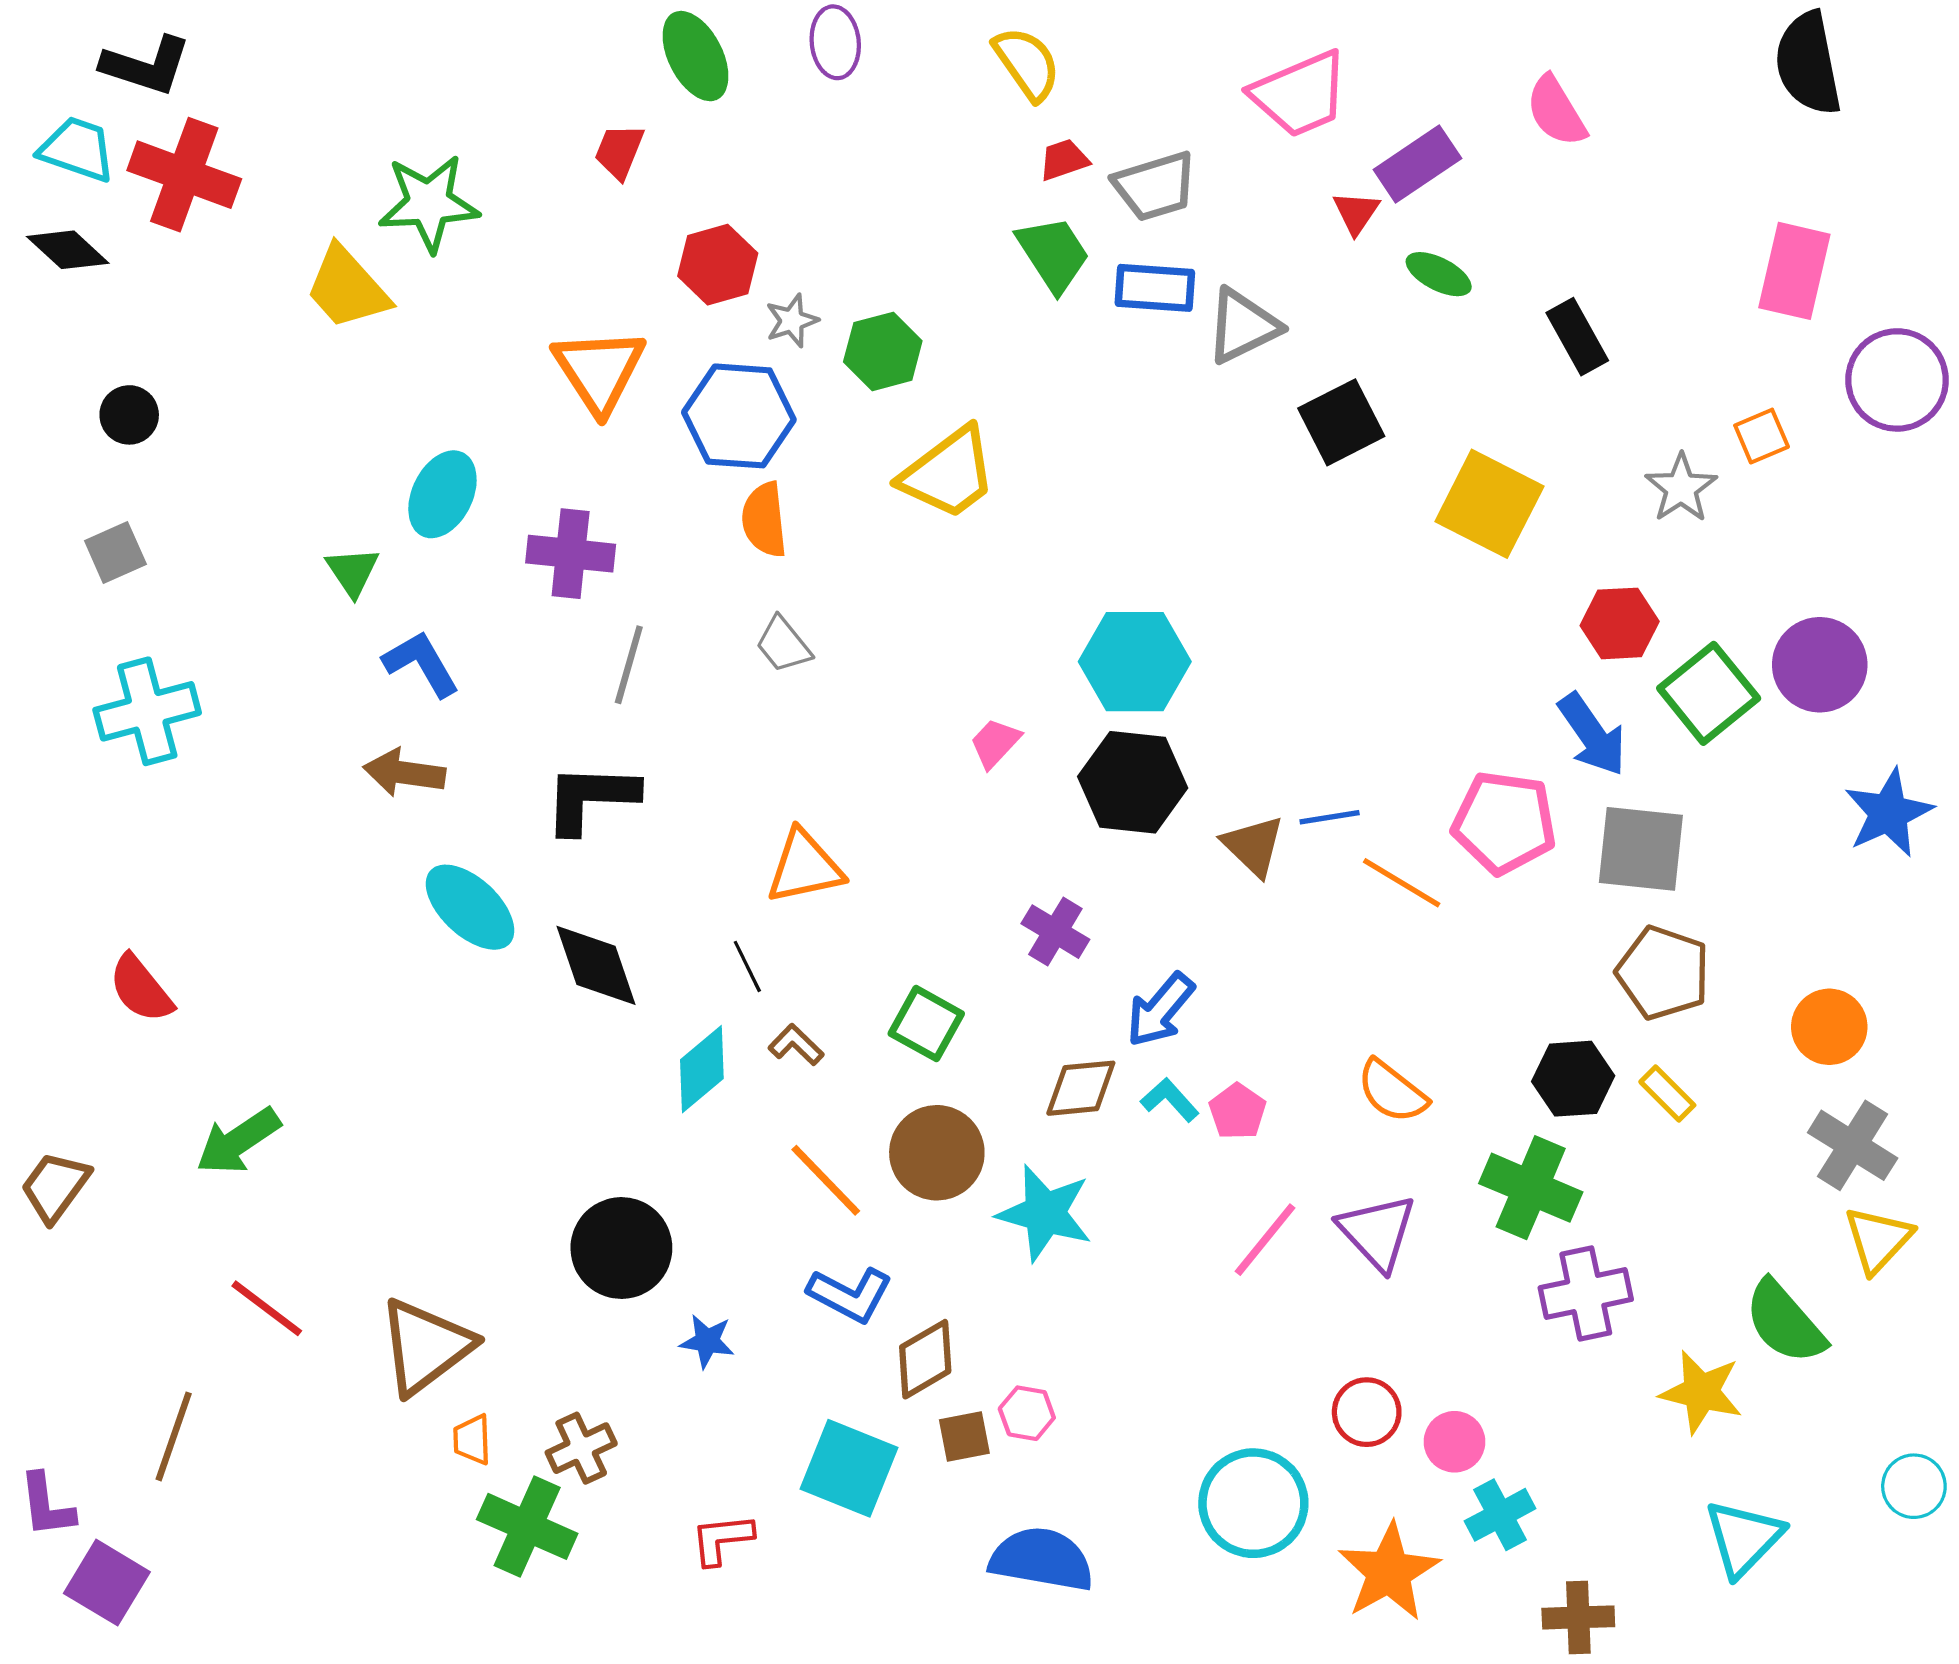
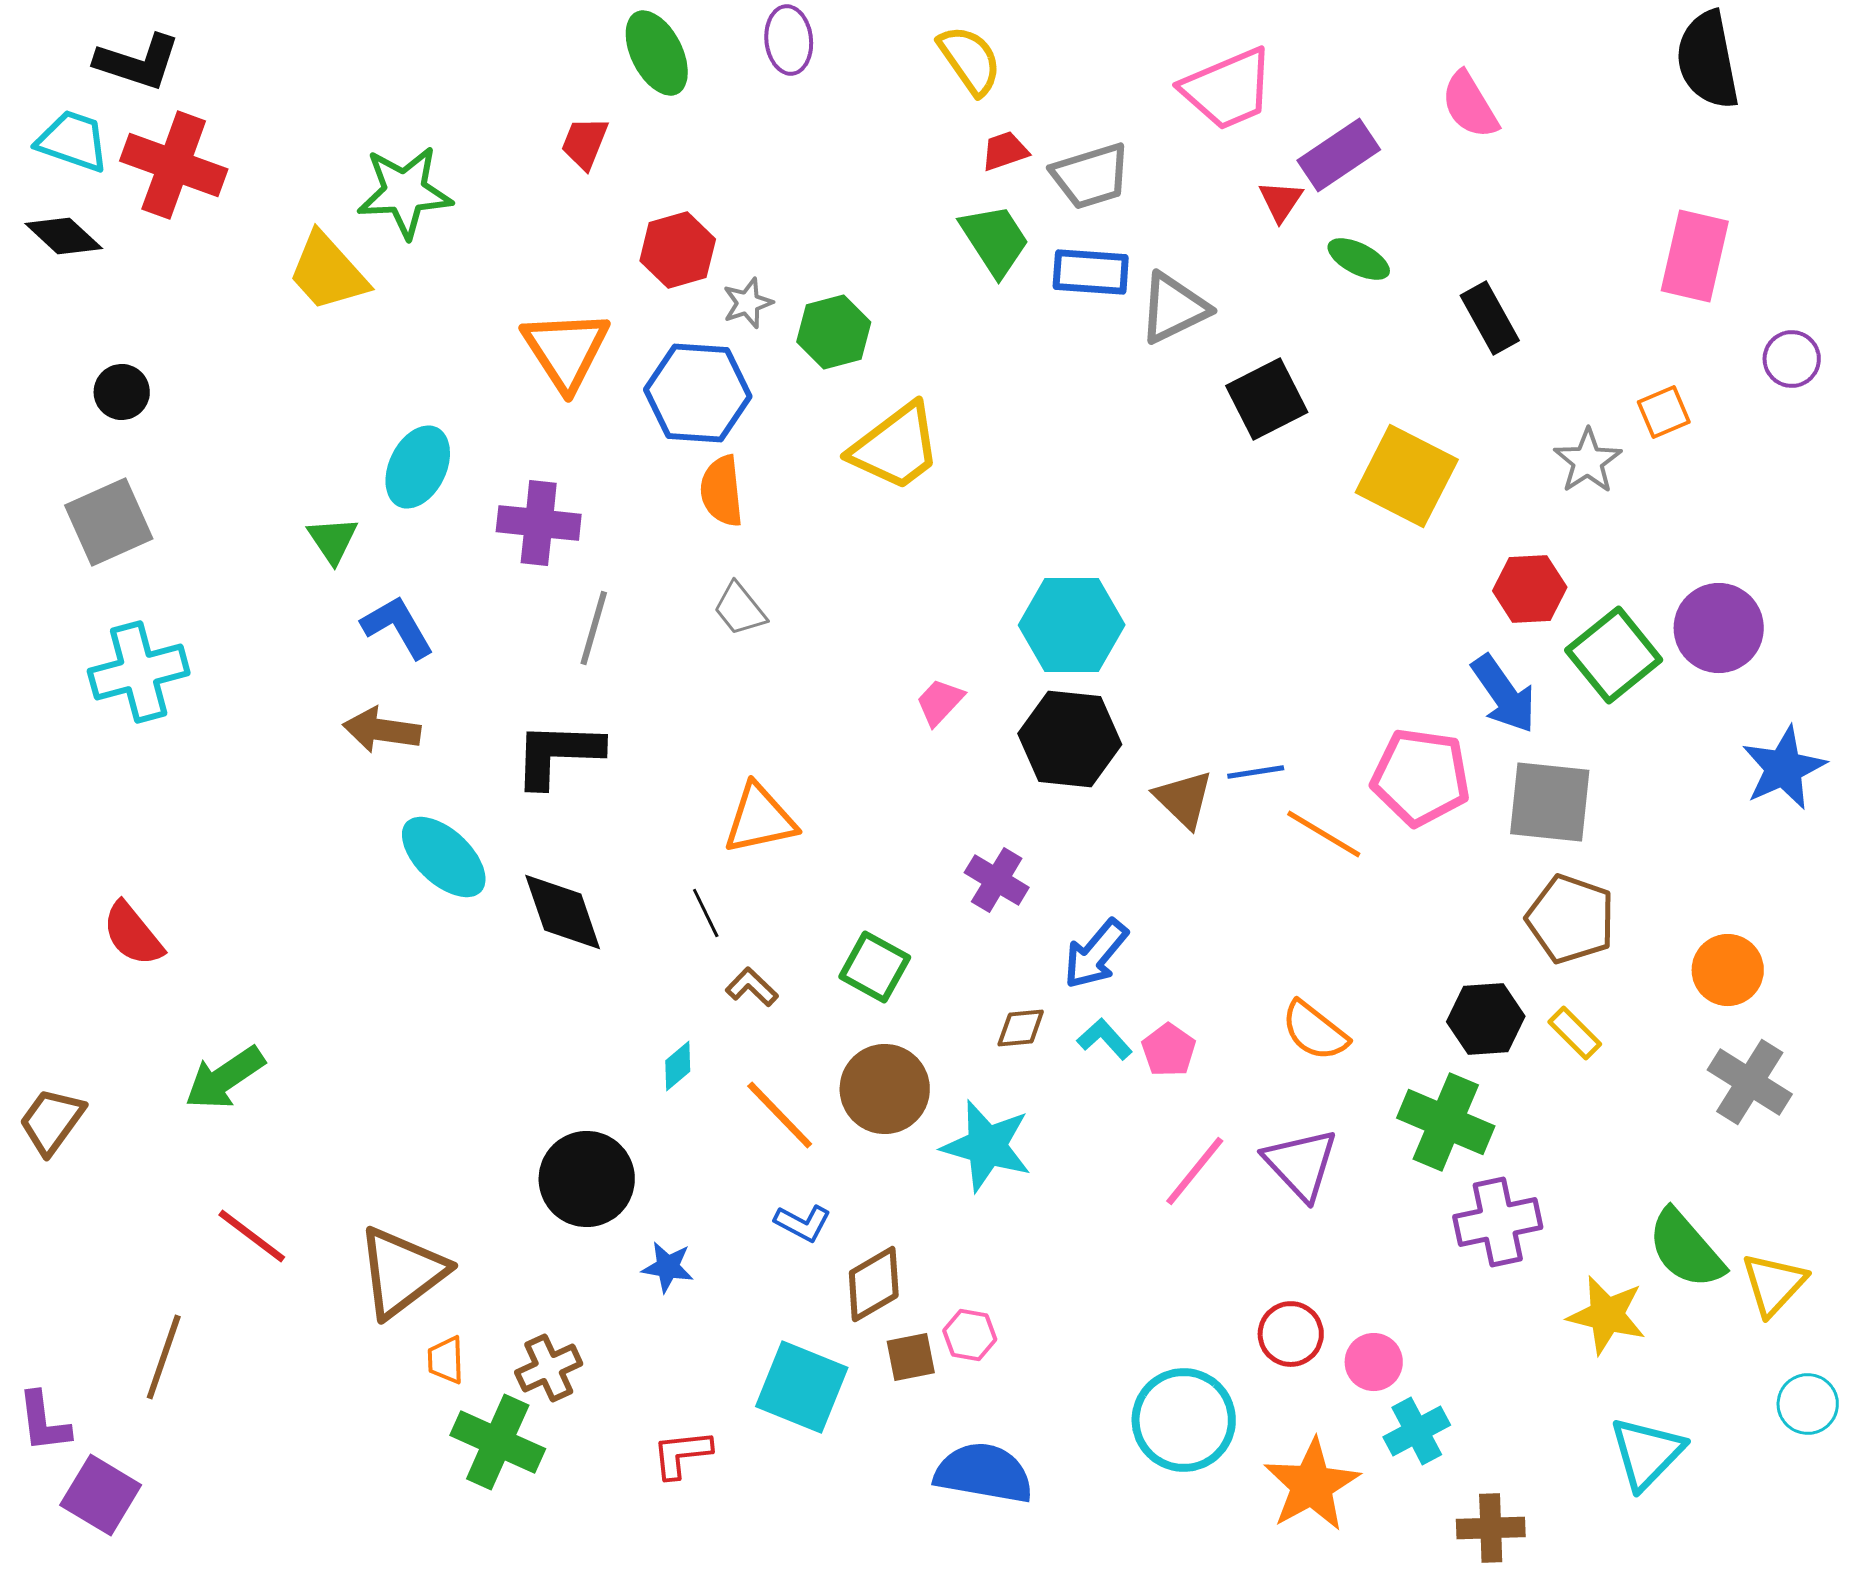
purple circle: (1897, 380) -> (1792, 359), size x0.6
gray square: (115, 553) -> (109, 522), size x1.5
cyan diamond: (702, 1069) -> (678, 1066), moved, size x0.6
brown diamond: (1081, 1088) -> (1021, 1028), size x0.7
yellow triangle: (1878, 1240) -> (1774, 1284), moved
blue L-shape: (850, 1295) -> (803, 1223), size x0.7

